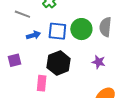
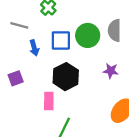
blue arrow: (33, 35) -> (34, 48), turned 96

